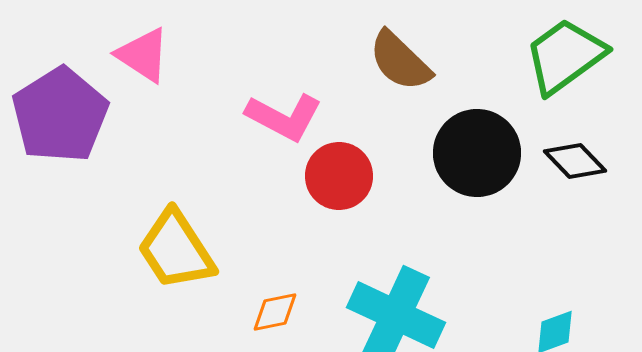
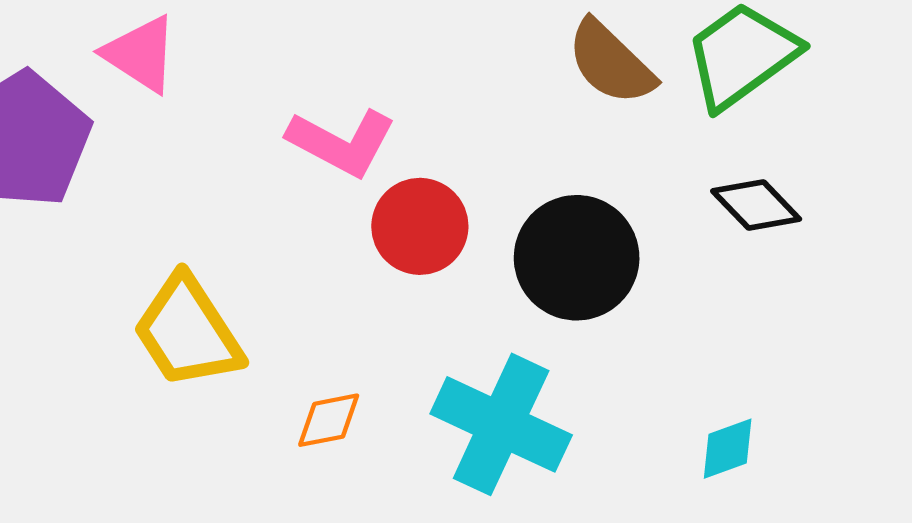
brown semicircle: (400, 61) -> (611, 63), moved
black circle: (477, 153) -> (577, 258), moved

